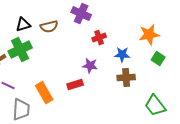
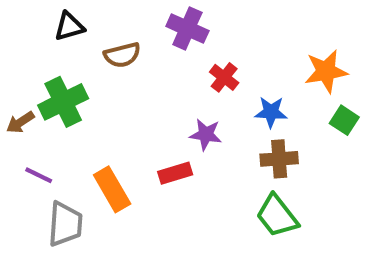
black triangle: (23, 25) -> (69, 26), moved
red cross: (99, 38) -> (224, 77), turned -32
green trapezoid: (155, 106) -> (277, 216), moved

